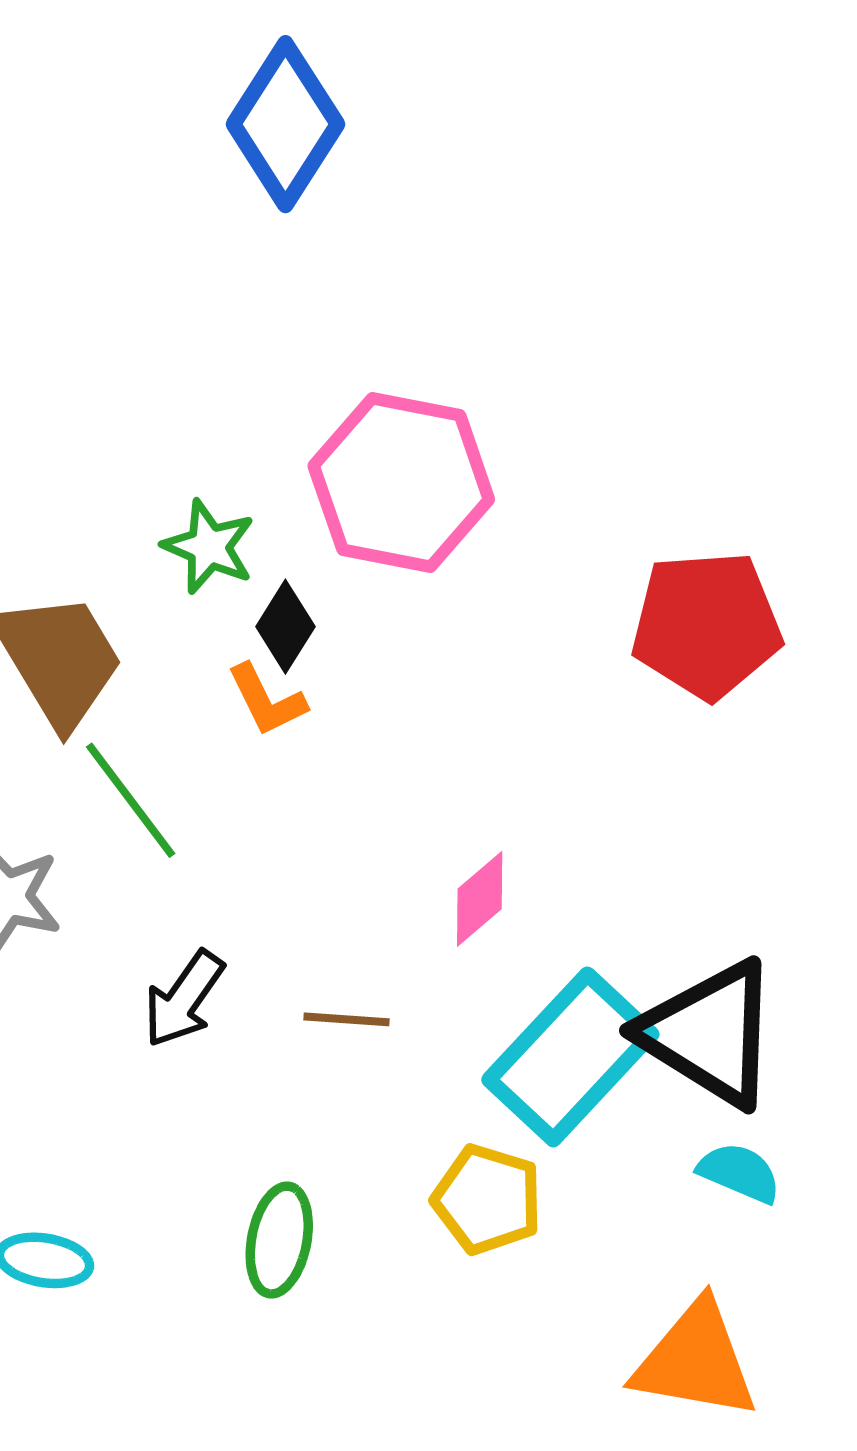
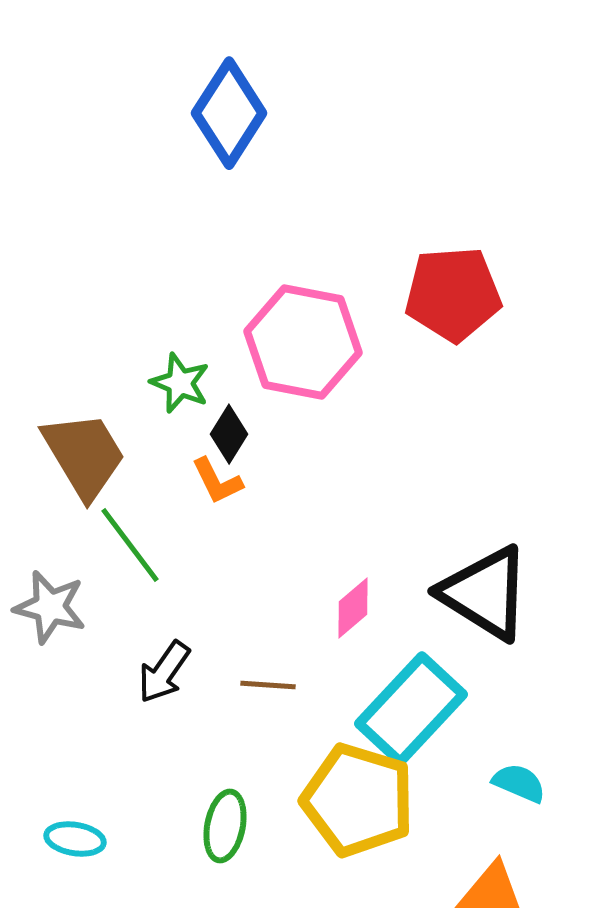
red pentagon: (706, 625) -> (453, 294), moved
black triangle: (710, 1033) -> (485, 593), moved
yellow pentagon: (487, 1199) -> (358, 800), size x1.6

